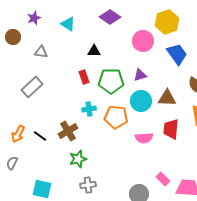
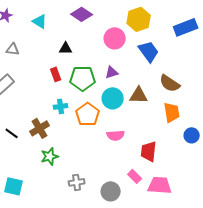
orange pentagon: (116, 117) -> (88, 114), turned 30
red trapezoid: (171, 129) -> (149, 151), moved
gray cross: (88, 185) -> (77, 182), moved

